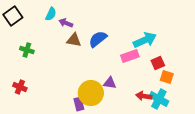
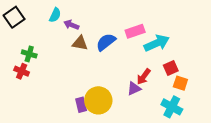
pink rectangle: (130, 56) -> (135, 31), moved
purple triangle: (110, 83) -> (134, 89), moved, turned -32
red cross: (20, 87) -> (22, 71), moved
red arrow: (144, 96) -> (144, 77), moved, turned -63
purple rectangle: (79, 104) -> (81, 105), moved

